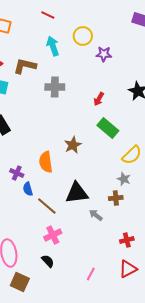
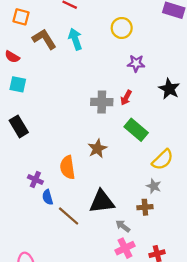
yellow circle: (83, 36) -> (122, 28), moved
purple star: (104, 54) -> (136, 63), moved
brown L-shape: (25, 66) -> (44, 39), moved, turned 45
gray cross: (55, 87) -> (102, 102), moved
pink cross: (53, 235) -> (125, 248), moved

